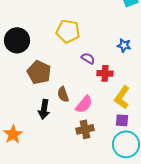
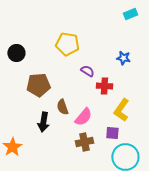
black circle: (17, 40) -> (16, 53), size x0.7
brown pentagon: (39, 72) -> (38, 85), turned -30
purple square: (122, 120) -> (112, 133), moved

